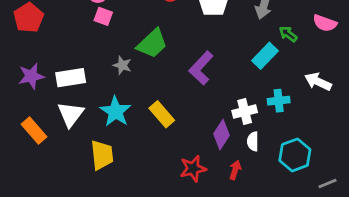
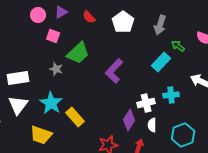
pink square: (103, 16) -> (53, 36), moved
yellow rectangle: (162, 114) -> (75, 117), moved
yellow trapezoid: (102, 155) -> (41, 135), turned 115

